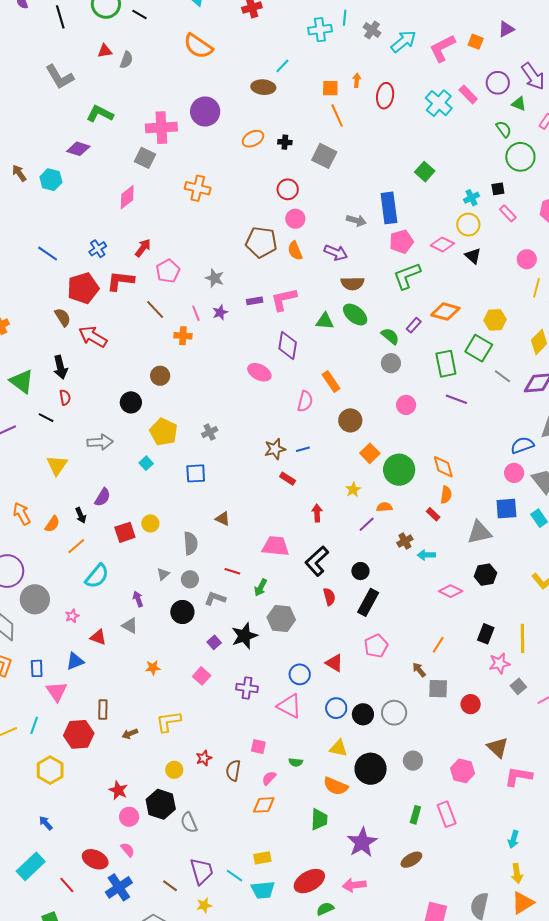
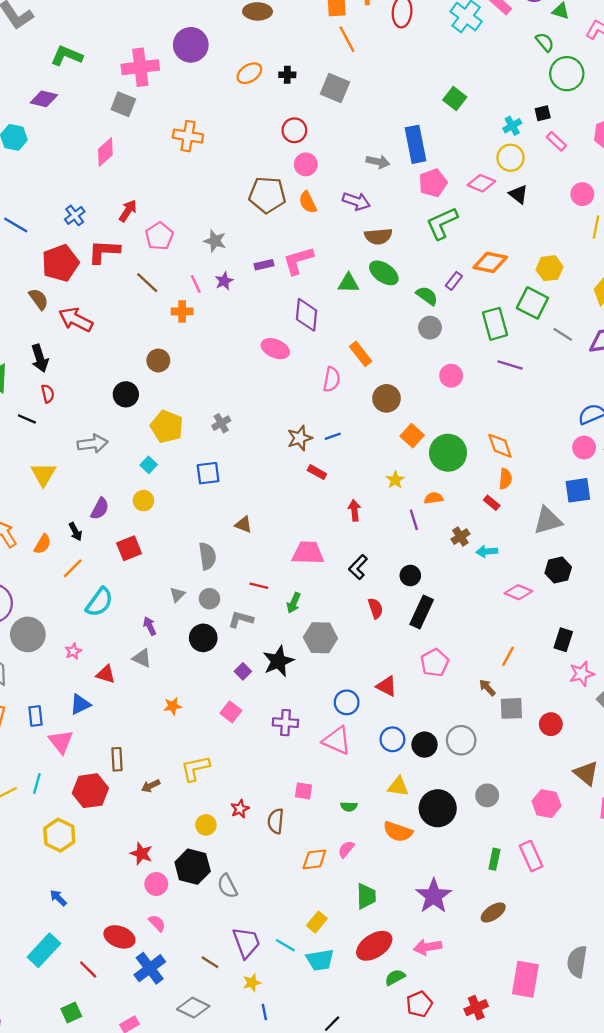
yellow circle: (150, 523) -> (143, 501), moved
purple line: (367, 524) -> (414, 520), turned -60
black L-shape: (317, 561) -> (358, 567), size x0.7
pink semicircle: (269, 778) -> (346, 849), moved
green trapezoid: (319, 819) -> (366, 896), moved
yellow rectangle: (262, 858) -> (317, 922), turned -36

